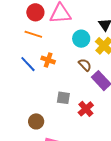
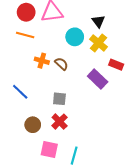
blue line: (28, 64) -> (20, 92), moved
brown semicircle: (85, 65) -> (61, 64), moved
red cross: (86, 109) -> (60, 122), moved

